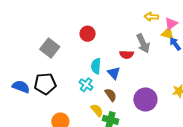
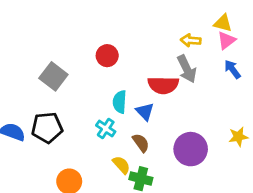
yellow arrow: (151, 17) -> (191, 40), moved
yellow triangle: (168, 33) -> (223, 23), moved
red semicircle: (127, 55) -> (163, 85), size x1.5

